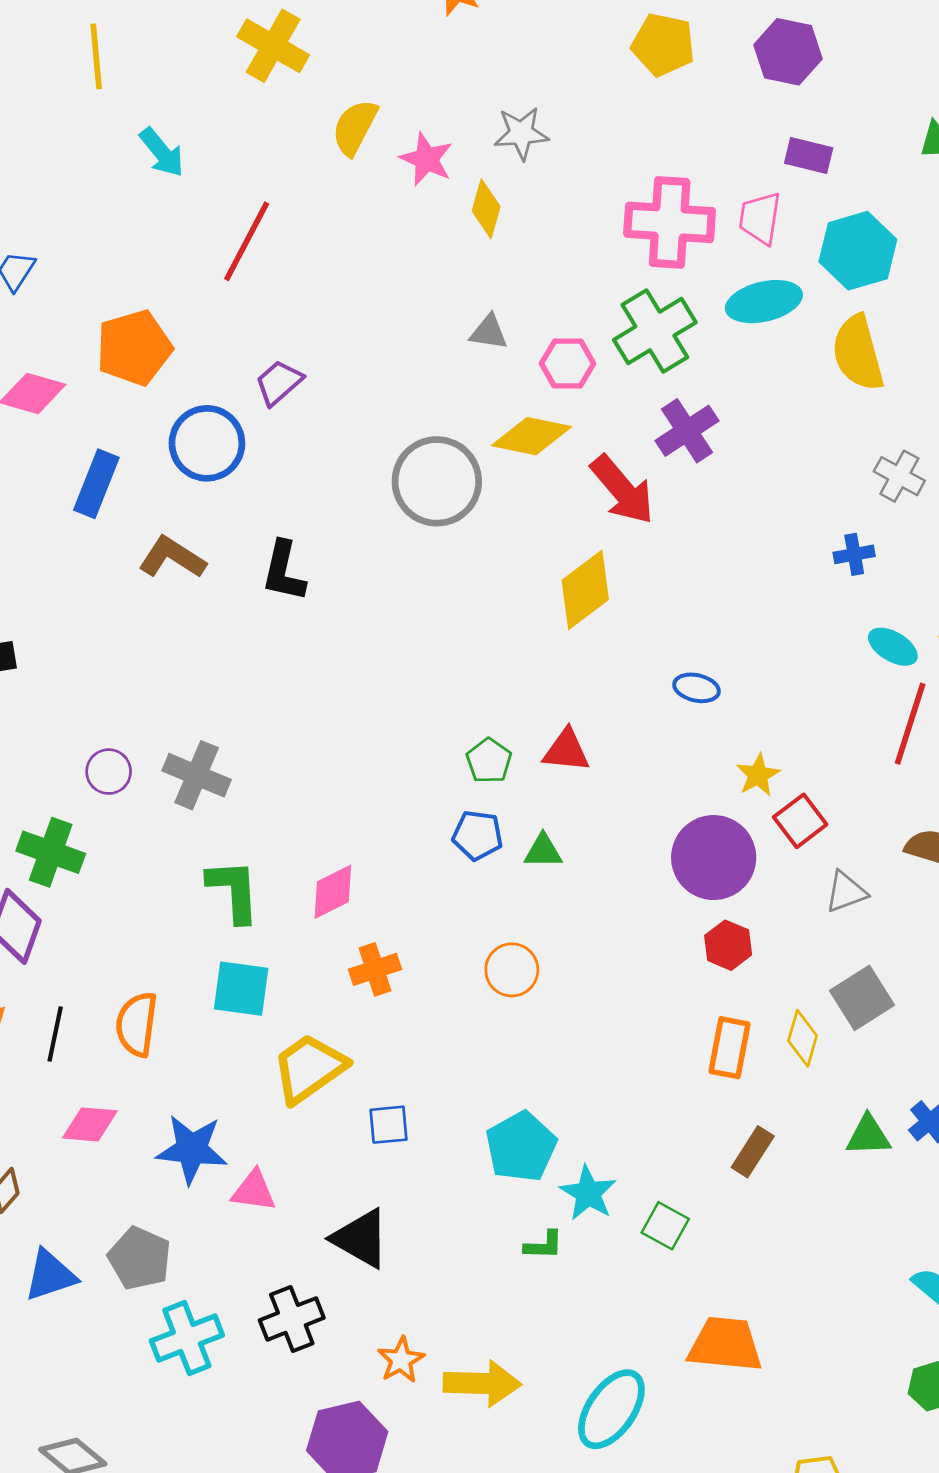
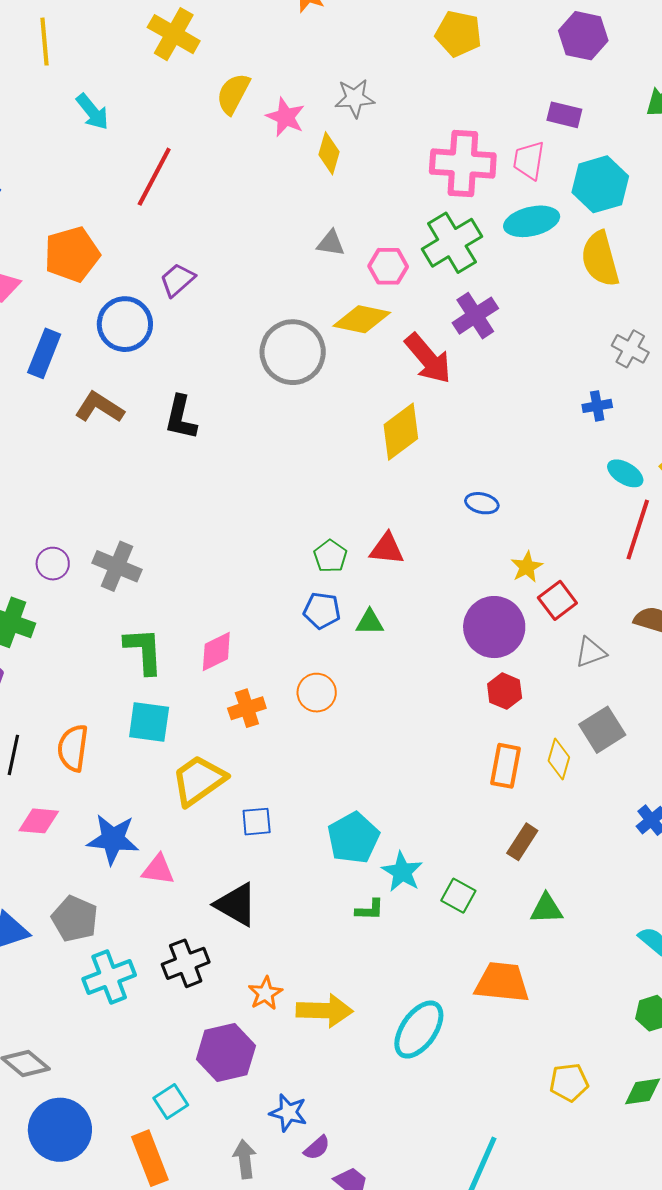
purple hexagon: (788, 52) -> (583, 36), moved
orange circle: (512, 970) -> (317, 693), moved
green triangle: (868, 1136) -> (546, 909), moved

